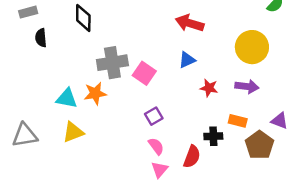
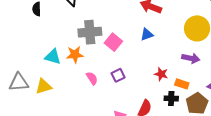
red star: (209, 88) -> (161, 74), moved
yellow triangle: (73, 132) -> (44, 86), moved
black cross: (213, 136) -> (171, 98), moved
pink semicircle: (156, 146) -> (92, 78), moved

